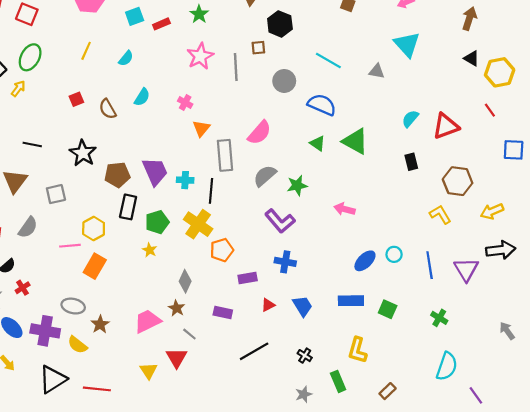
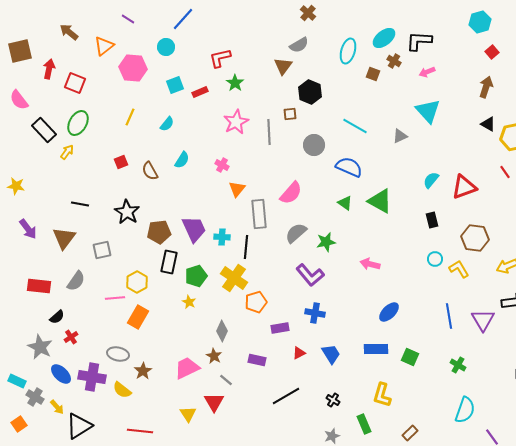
gray triangle: (377, 71) -> (400, 136), turned -35
cyan circle: (394, 254) -> (435, 259), moved
black triangle: (53, 379) -> (79, 426), moved

